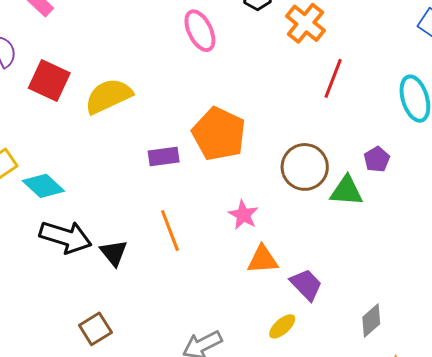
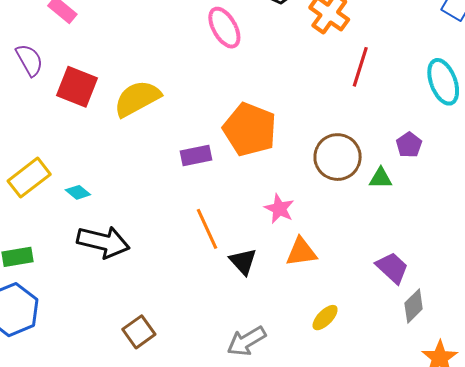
cyan diamond: (43, 186) -> (78, 192), size x0.6
green triangle: (346, 191) -> (381, 178), size x0.7
black triangle: (114, 253) -> (243, 261), moved
purple trapezoid: (306, 285) -> (392, 268), moved

